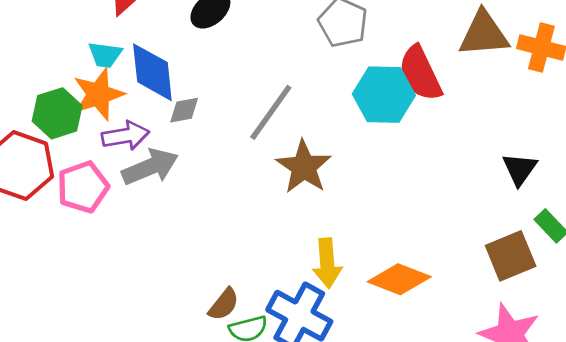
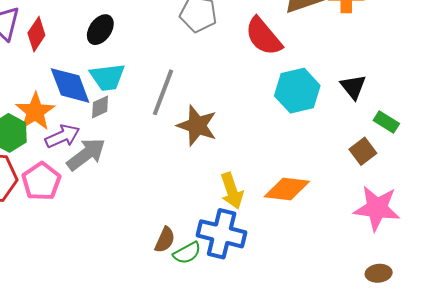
cyan trapezoid: (105, 55) -> (107, 77), moved, size x1.4
cyan hexagon: (384, 95) -> (297, 91), moved
brown square: (511, 256) -> (363, 151), size x0.7

